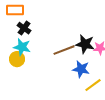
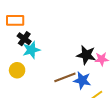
cyan star: (22, 47) -> (31, 50), moved, turned -30
brown line: (64, 50) -> (65, 77), moved

